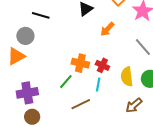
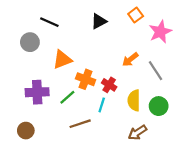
orange arrow: (107, 29) -> (130, 59), moved
orange triangle: (16, 56) -> (62, 59), moved
purple cross: (27, 93) -> (37, 92), moved

